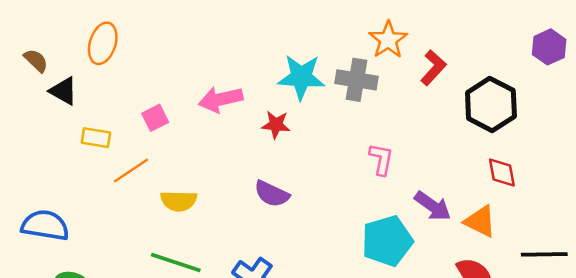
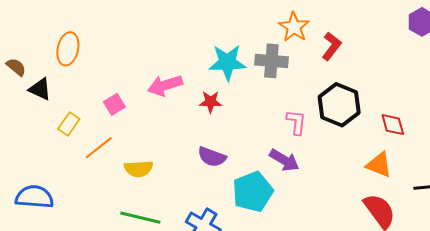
black hexagon: (491, 104) -> (339, 105), moved
yellow rectangle: (96, 138) -> (69, 124), turned -60
purple arrow: (433, 206) -> (284, 160), moved
cyan pentagon: (387, 241) -> (253, 192), moved

